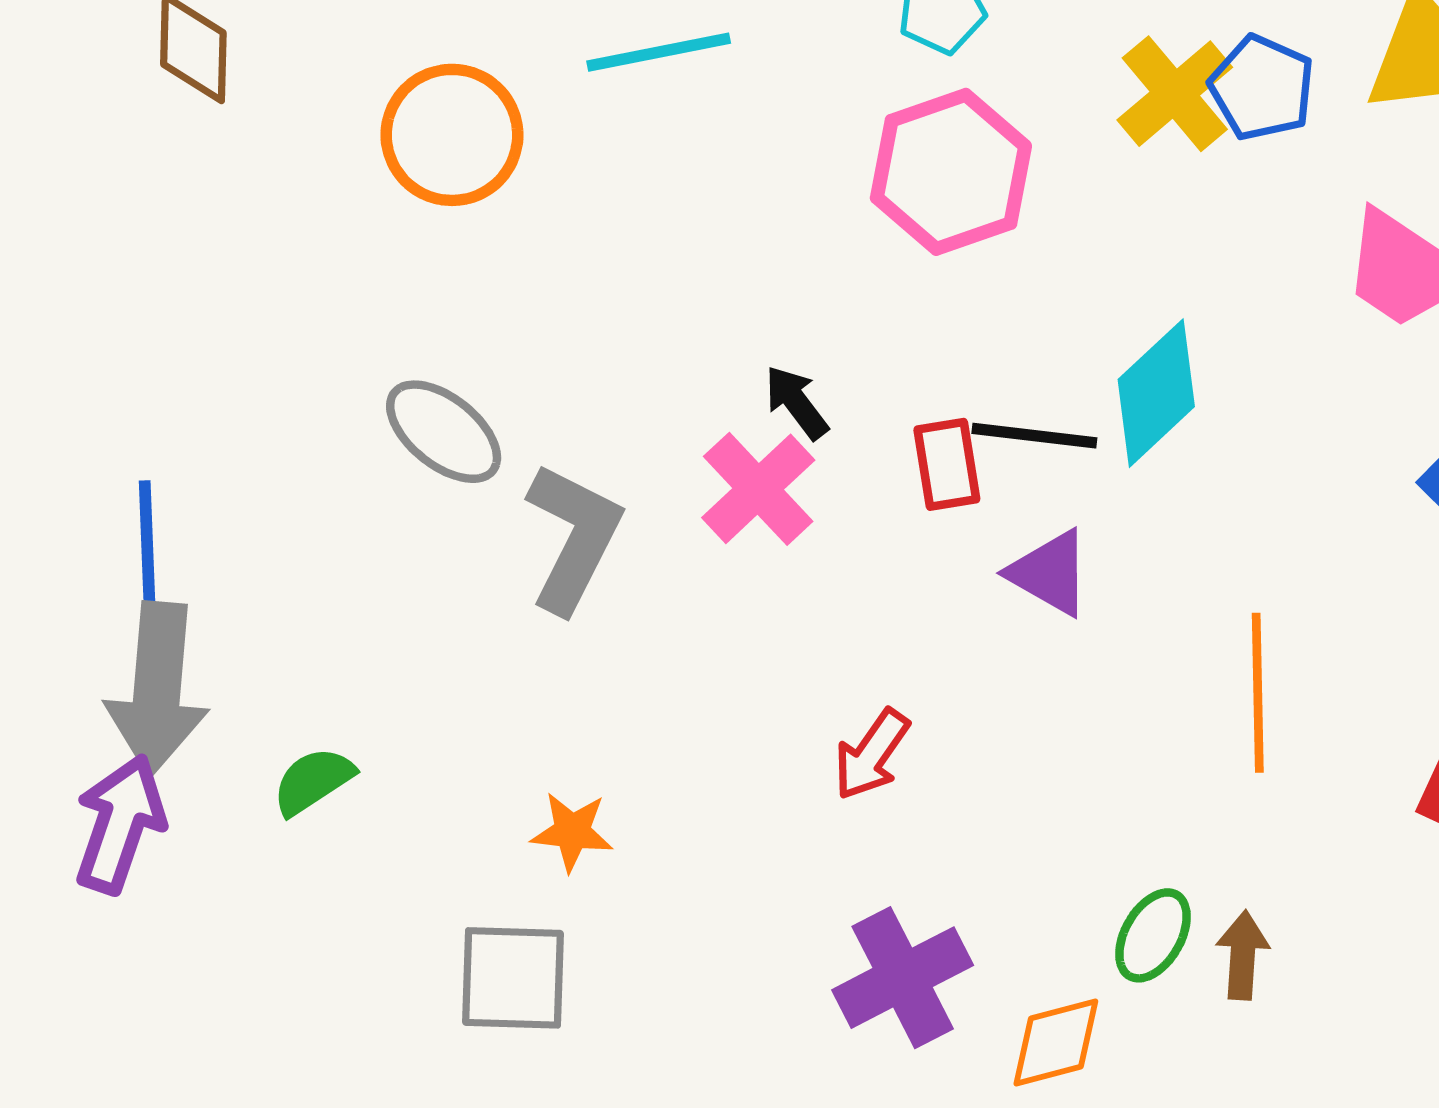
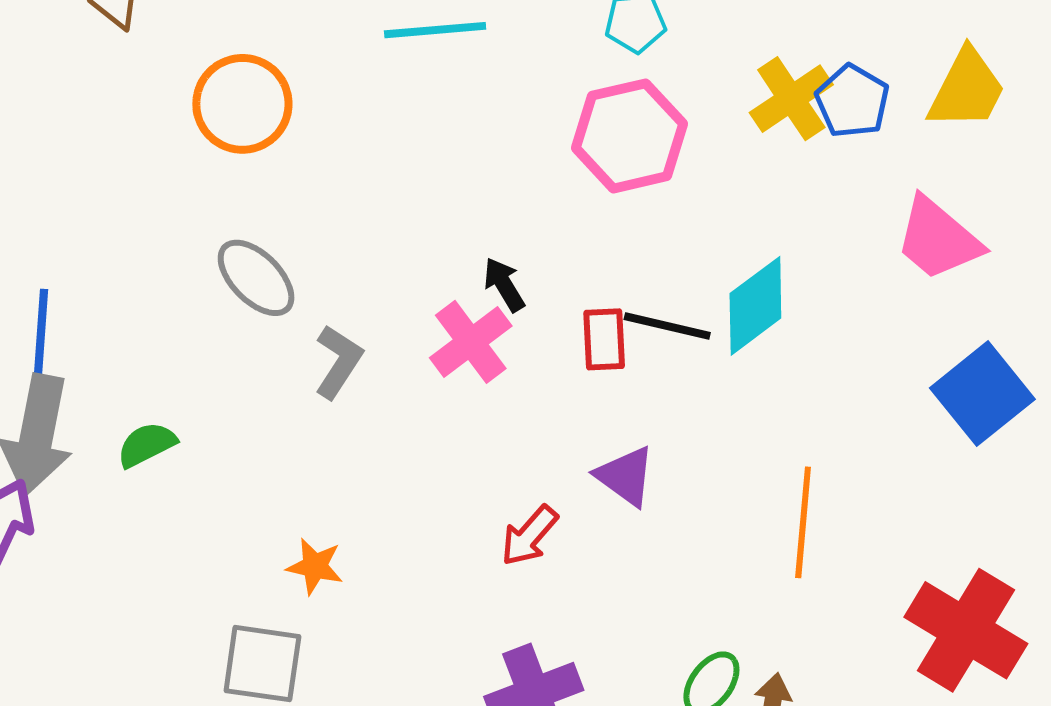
orange circle: (452, 135) -> (242, 104), moved
gray L-shape: (573, 538) -> (338, 362), size x0.7
purple triangle: (1050, 573) -> (625, 476), moved
green semicircle: (313, 781) -> (147, 445), moved

